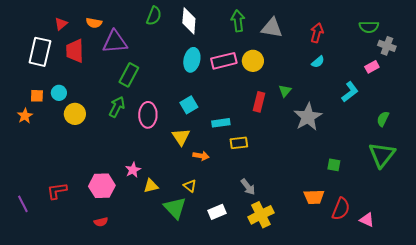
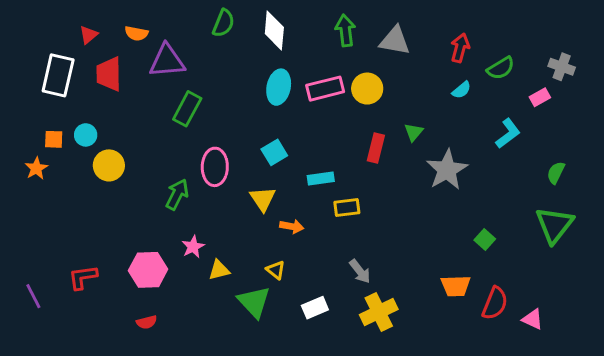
green semicircle: (369, 27) -> (501, 68), moved, turned -30
green arrow: (117, 107) -> (177, 194), moved
green square: (334, 165) -> (485, 239), turned 32

